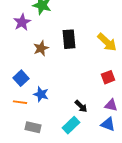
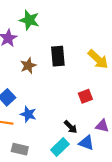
red square: (108, 77) -> (85, 96), moved
blue triangle: (108, 124) -> (86, 143), moved

